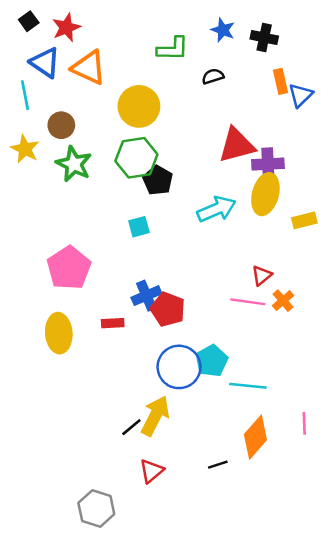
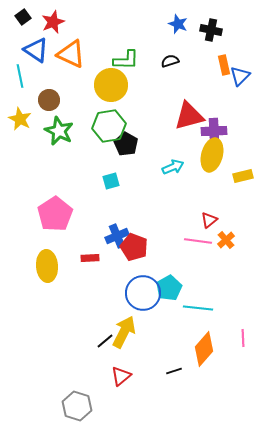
green L-shape: (173, 49) -> (126, 60), moved
cyan arrow: (217, 209) -> (173, 167), size x0.7

